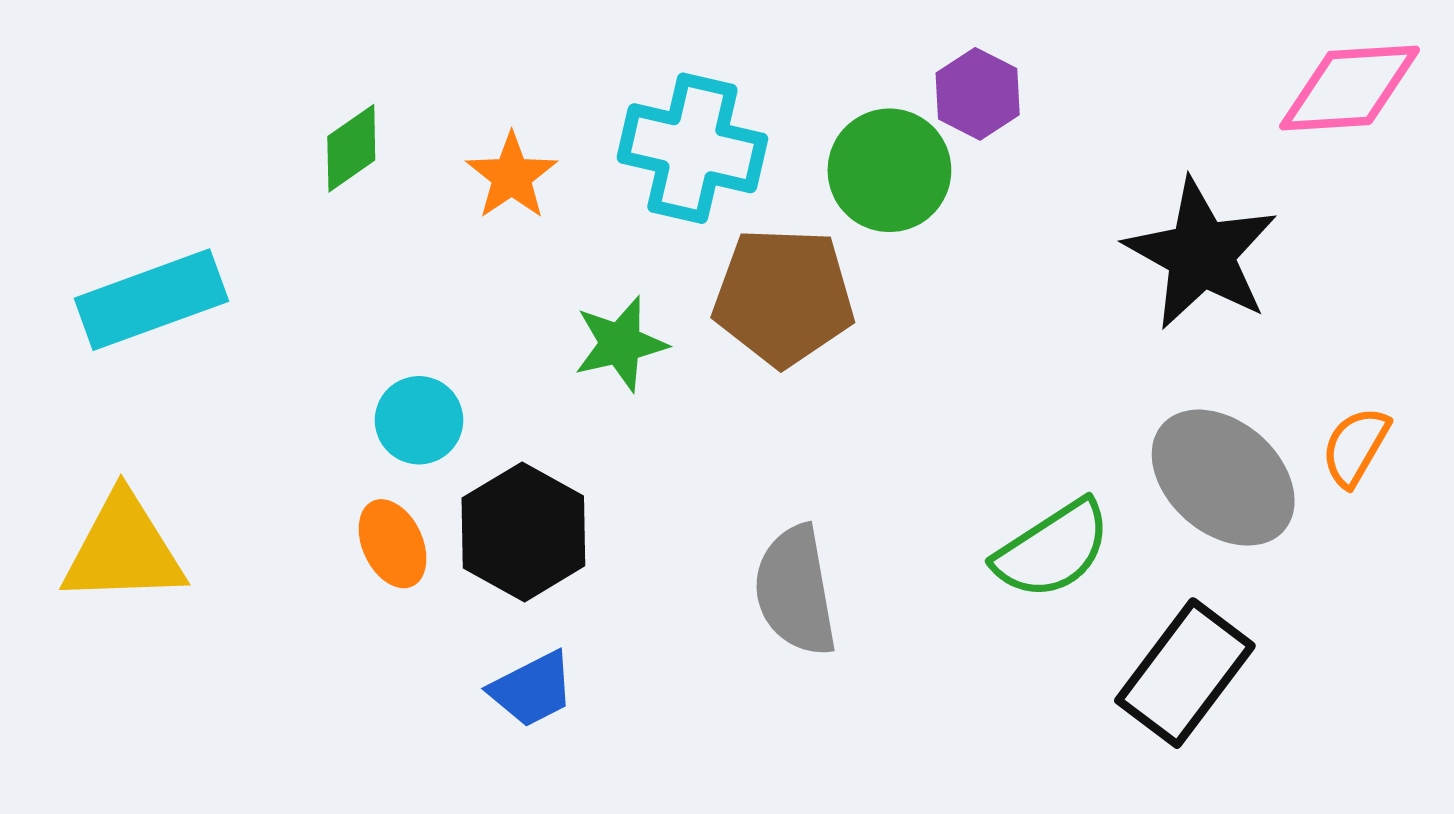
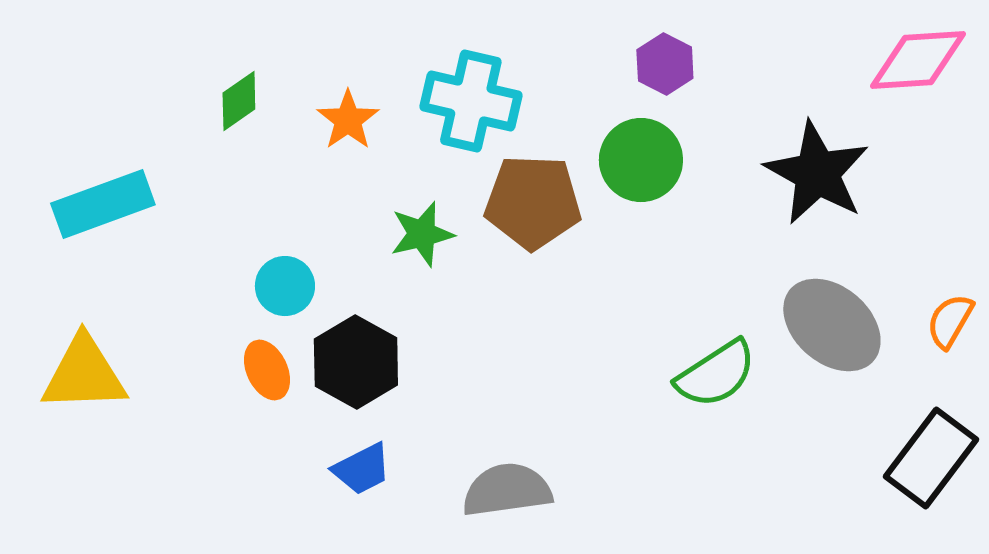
green circle: (889, 170) -> (641, 160), moved
orange semicircle: (1355, 447) -> (950, 321), moved
gray semicircle: (795, 591) -> (507, 490), moved, turned 92
black rectangle: (1185, 673) -> (931, 458), moved

